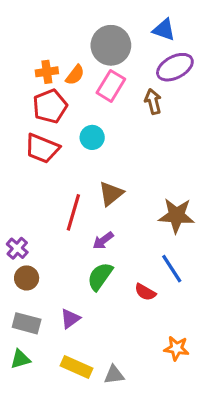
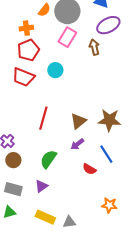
orange semicircle: (75, 75) -> (44, 10), moved
brown triangle: (111, 194) -> (78, 121), moved
purple arrow: (103, 241) -> (77, 144), moved
green semicircle: (100, 276) -> (48, 159), moved

